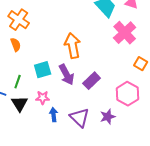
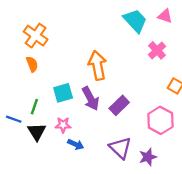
pink cross: (125, 33) -> (157, 50), size x0.7
blue arrow: (54, 115) -> (76, 144), turned 120
purple star: (108, 117) -> (148, 157), moved
purple triangle: (80, 118) -> (120, 148), moved

